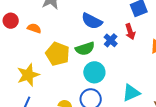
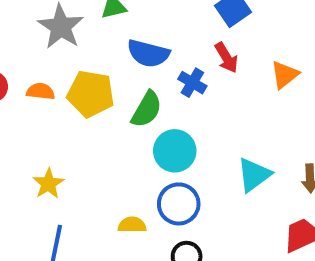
green semicircle: (85, 49) -> (147, 109), turned -30
yellow pentagon: (58, 54) -> (91, 94), moved
yellow star: (28, 75) -> (48, 184), size x0.7

